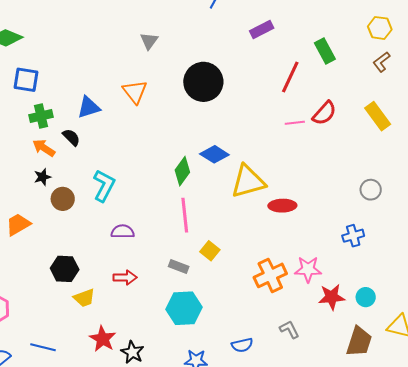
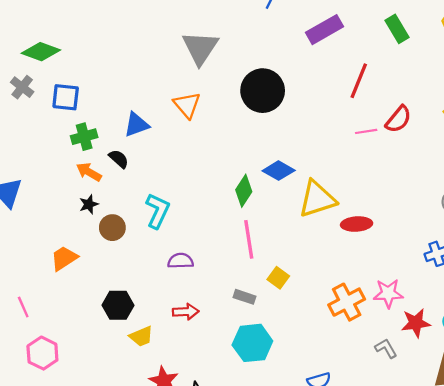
purple rectangle: (262, 30) -> (325, 30), size x1.4
gray triangle: (149, 41) -> (200, 48), size x1.8
green rectangle: (325, 51) -> (397, 29), moved
gray L-shape: (289, 329) -> (386, 348), moved

